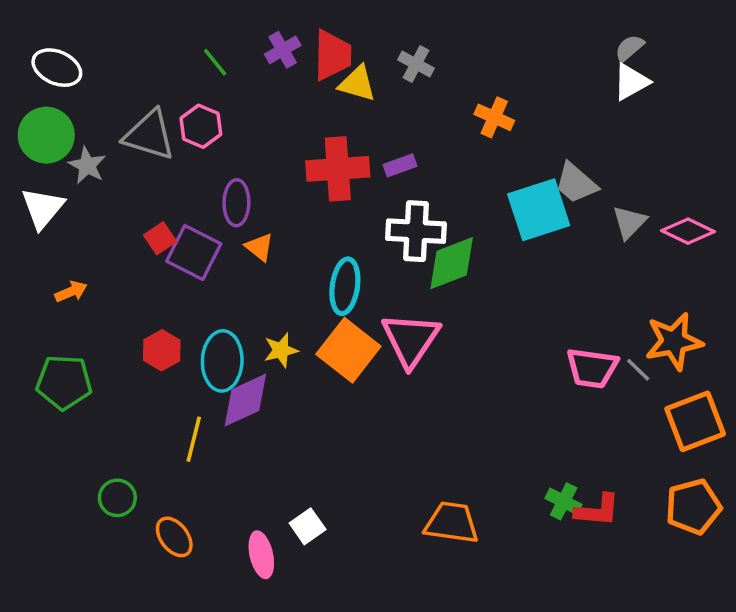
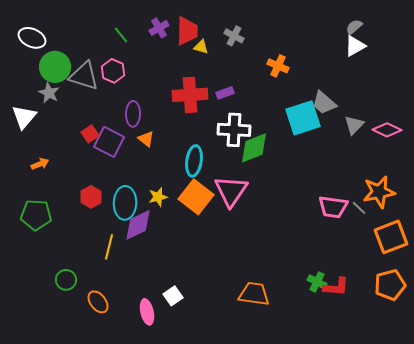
yellow triangle: (357, 84) -> (201, 47), size x0.7
green circle: (46, 135) -> (55, 67), moved

